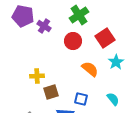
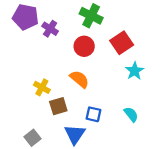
green cross: (79, 15) -> (91, 16), turned -30
orange semicircle: (90, 69) -> (79, 79), moved
yellow cross: (37, 76) -> (42, 87), turned 32

